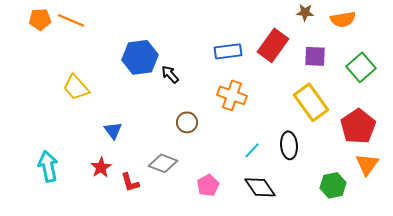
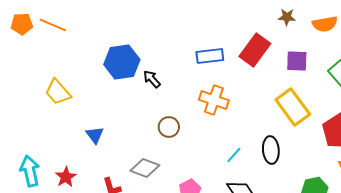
red star: (101, 167) -> (66, 177), moved

